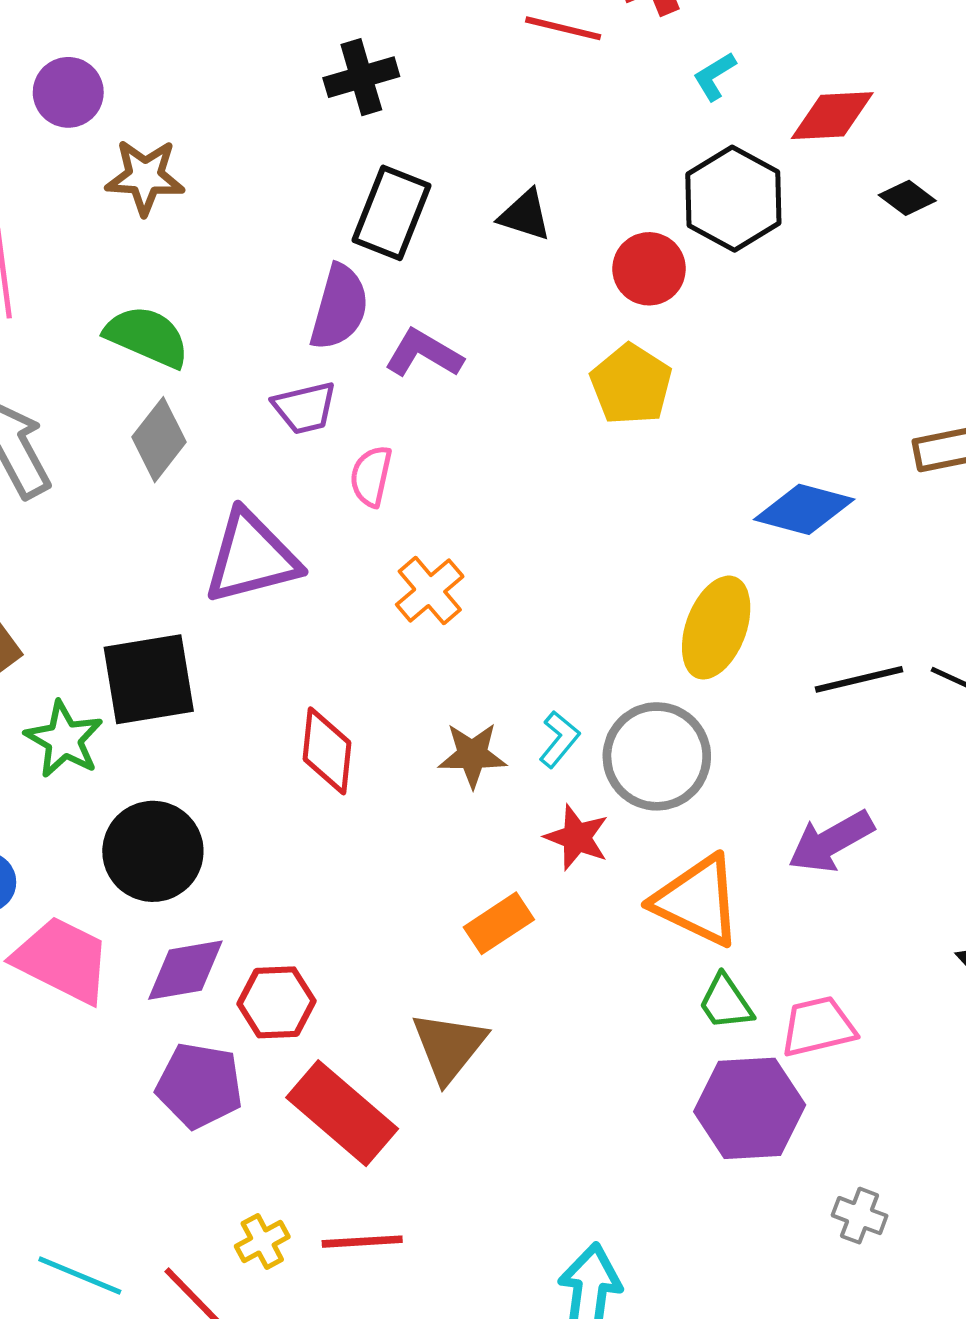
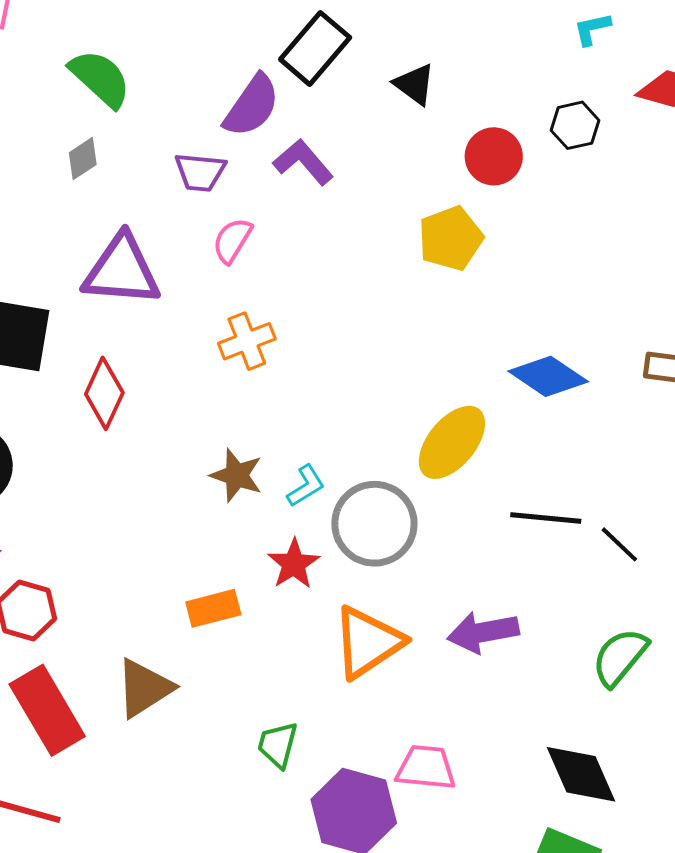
black hexagon: (733, 199) -> (575, 125), size x0.6
gray diamond: (159, 440) -> (83, 159), size x0.7
red diamond: (327, 751) -> (104, 393), moved
orange triangle: (697, 901) -> (368, 642), turned 42
green trapezoid: (726, 1002) -> (278, 745), moved, turned 30

